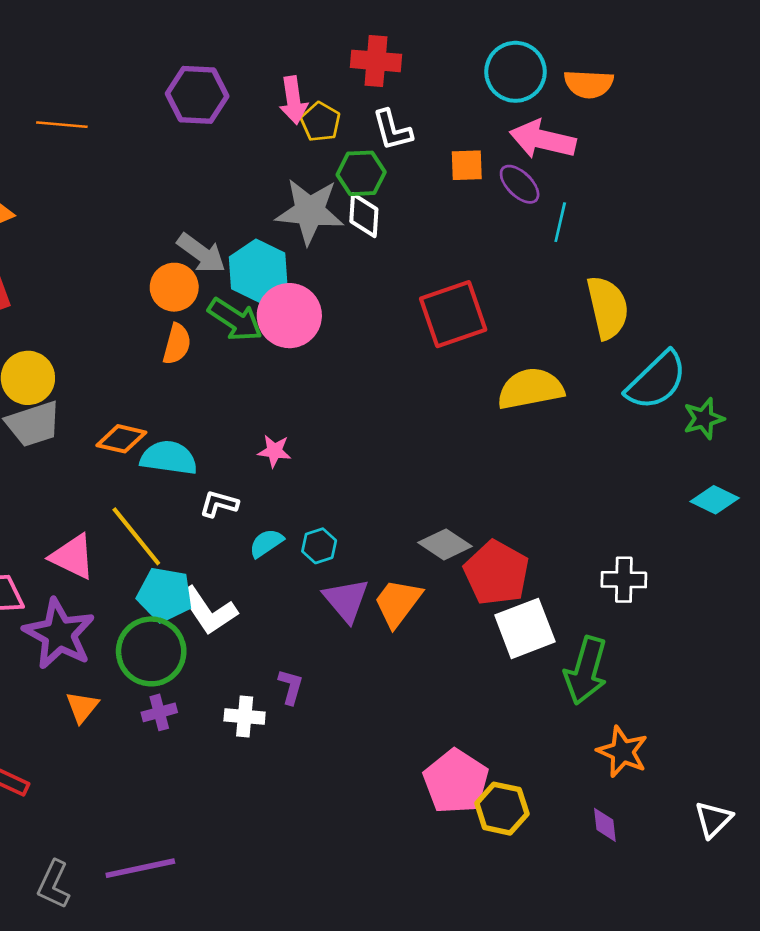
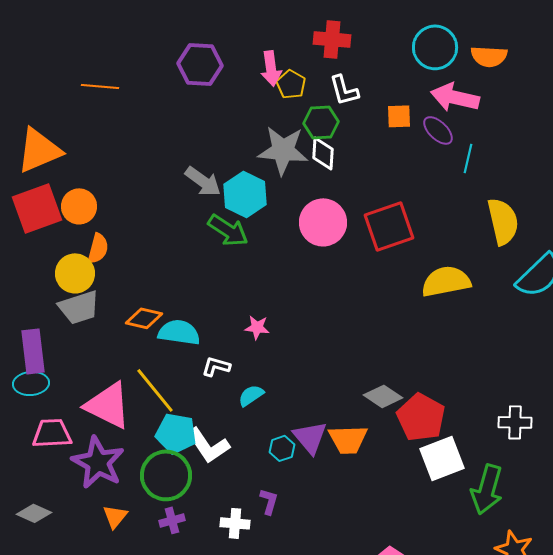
orange circle: (174, 287) -> (79, 206), moved
pink circle: (289, 316) -> (323, 222), moved
orange semicircle: (177, 344) -> (98, 248), moved
cyan hexagon: (319, 546) -> (282, 448), moved
pink triangle: (73, 557) -> (108, 405), size x1.4
orange trapezoid: (398, 603) -> (348, 439), turned -129

